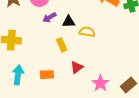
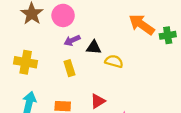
yellow rectangle: (62, 45) -> (69, 68), moved

